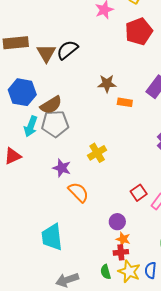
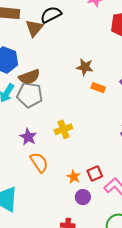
black semicircle: (67, 50) -> (51, 15), moved
purple circle: (117, 222) -> (83, 197), moved
orange star: (123, 239) -> (74, 177), moved

